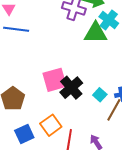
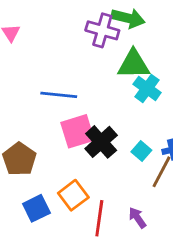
cyan cross: (109, 20) -> (147, 88), moved
blue line: (16, 29) -> (59, 95), moved

